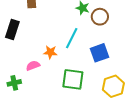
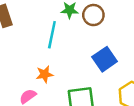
cyan line: (72, 38) -> (52, 35), moved

